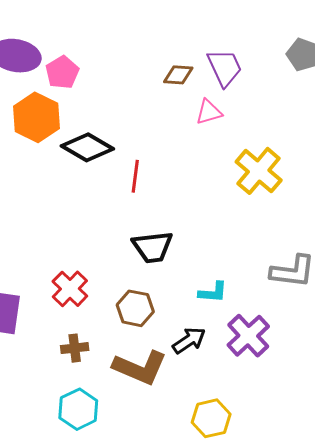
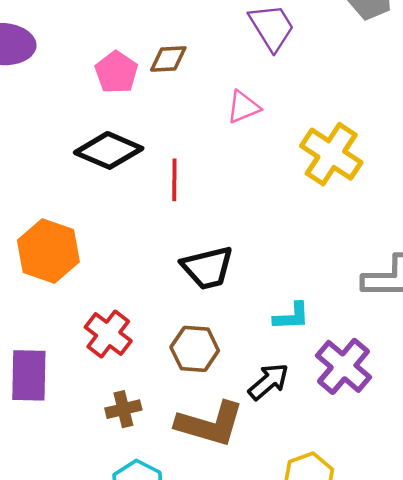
pink pentagon: (62, 72) -> (116, 72), moved
brown diamond: (178, 75) -> (168, 59), moved
pink triangle: (209, 112) -> (243, 107), moved
orange hexagon: (36, 117) -> (48, 251), moved

